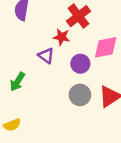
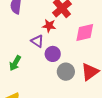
purple circle: (80, 64) -> (53, 54), moved

